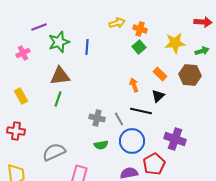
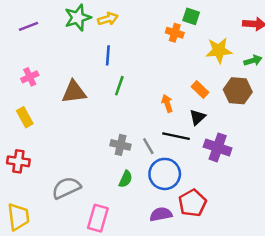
yellow arrow: (117, 23) -> (108, 19), moved
purple line: (39, 27) -> (28, 26), moved
green star: (59, 42) -> (78, 18), moved
green square: (139, 47) -> (191, 16), moved, turned -32
pink cross: (23, 53) -> (30, 77), moved
green line: (58, 99) -> (119, 86), moved
purple cross: (175, 139) -> (218, 147), moved
green semicircle: (101, 145) -> (126, 179), turned -56

